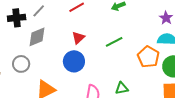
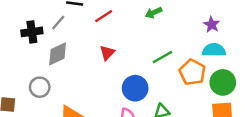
green line: (114, 42) -> (162, 57), moved
blue circle: (74, 61) -> (135, 88), moved

